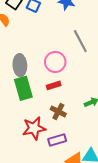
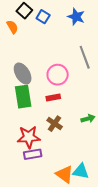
gray ellipse: (20, 65) -> (23, 74), turned -35
purple rectangle: (57, 140) -> (33, 154), moved

